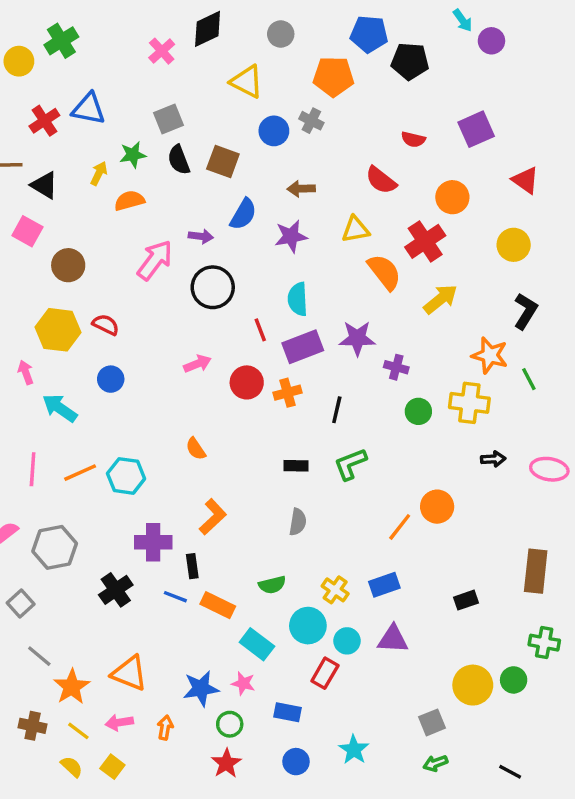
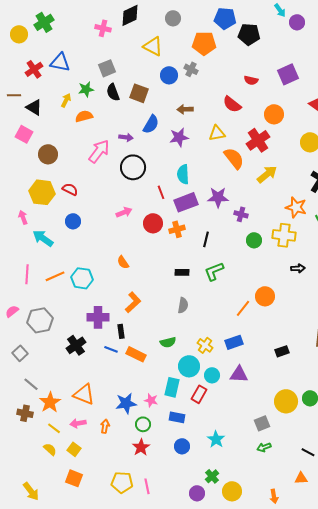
pink cross: (162, 51) -> (103, 28), turned -35
cyan rectangle: (257, 644) -> (172, 387), moved, turned 66
brown cross: (33, 726) -> (25, 413), moved

